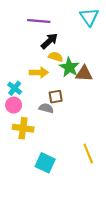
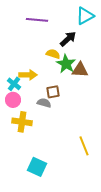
cyan triangle: (89, 17) -> (85, 16), turned 36
black arrow: (49, 41) -> (68, 39), moved
yellow arrow: (39, 72) -> (28, 75), moved
cyan square: (45, 163) -> (37, 167), moved

